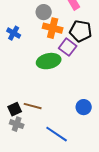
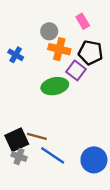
blue circle: (84, 107) -> (94, 160), moved, size x1.5
black square: (15, 109) -> (17, 140), size x1.5
blue line: (57, 134) -> (53, 155), moved

